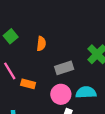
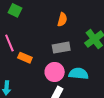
green square: (11, 36) -> (15, 10), turned -32
orange semicircle: (41, 44) -> (62, 20), moved

